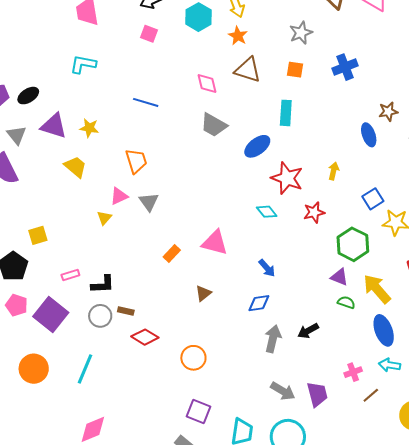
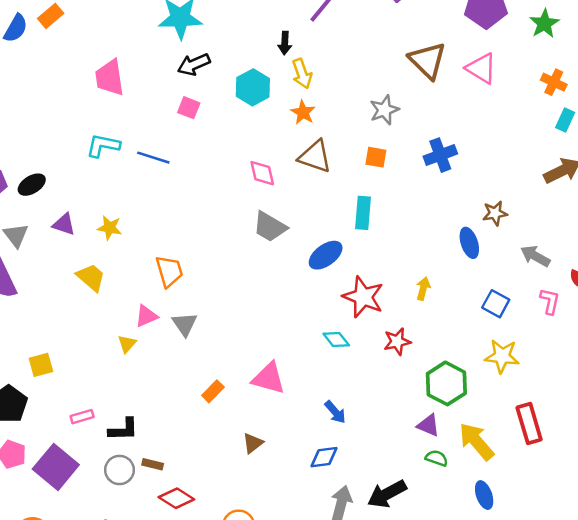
blue line: (146, 102) -> (153, 158), moved
purple triangle: (54, 126) -> (64, 224), size x0.7
blue square: (373, 199) -> (496, 304), moved, turned -30
blue ellipse: (384, 330) -> (484, 495), size x0.7
black arrow: (308, 331) -> (387, 494), size x1.4

